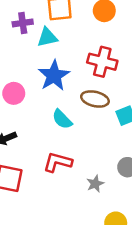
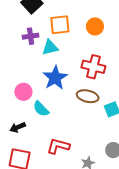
cyan semicircle: (62, 119) -> (41, 109), moved

